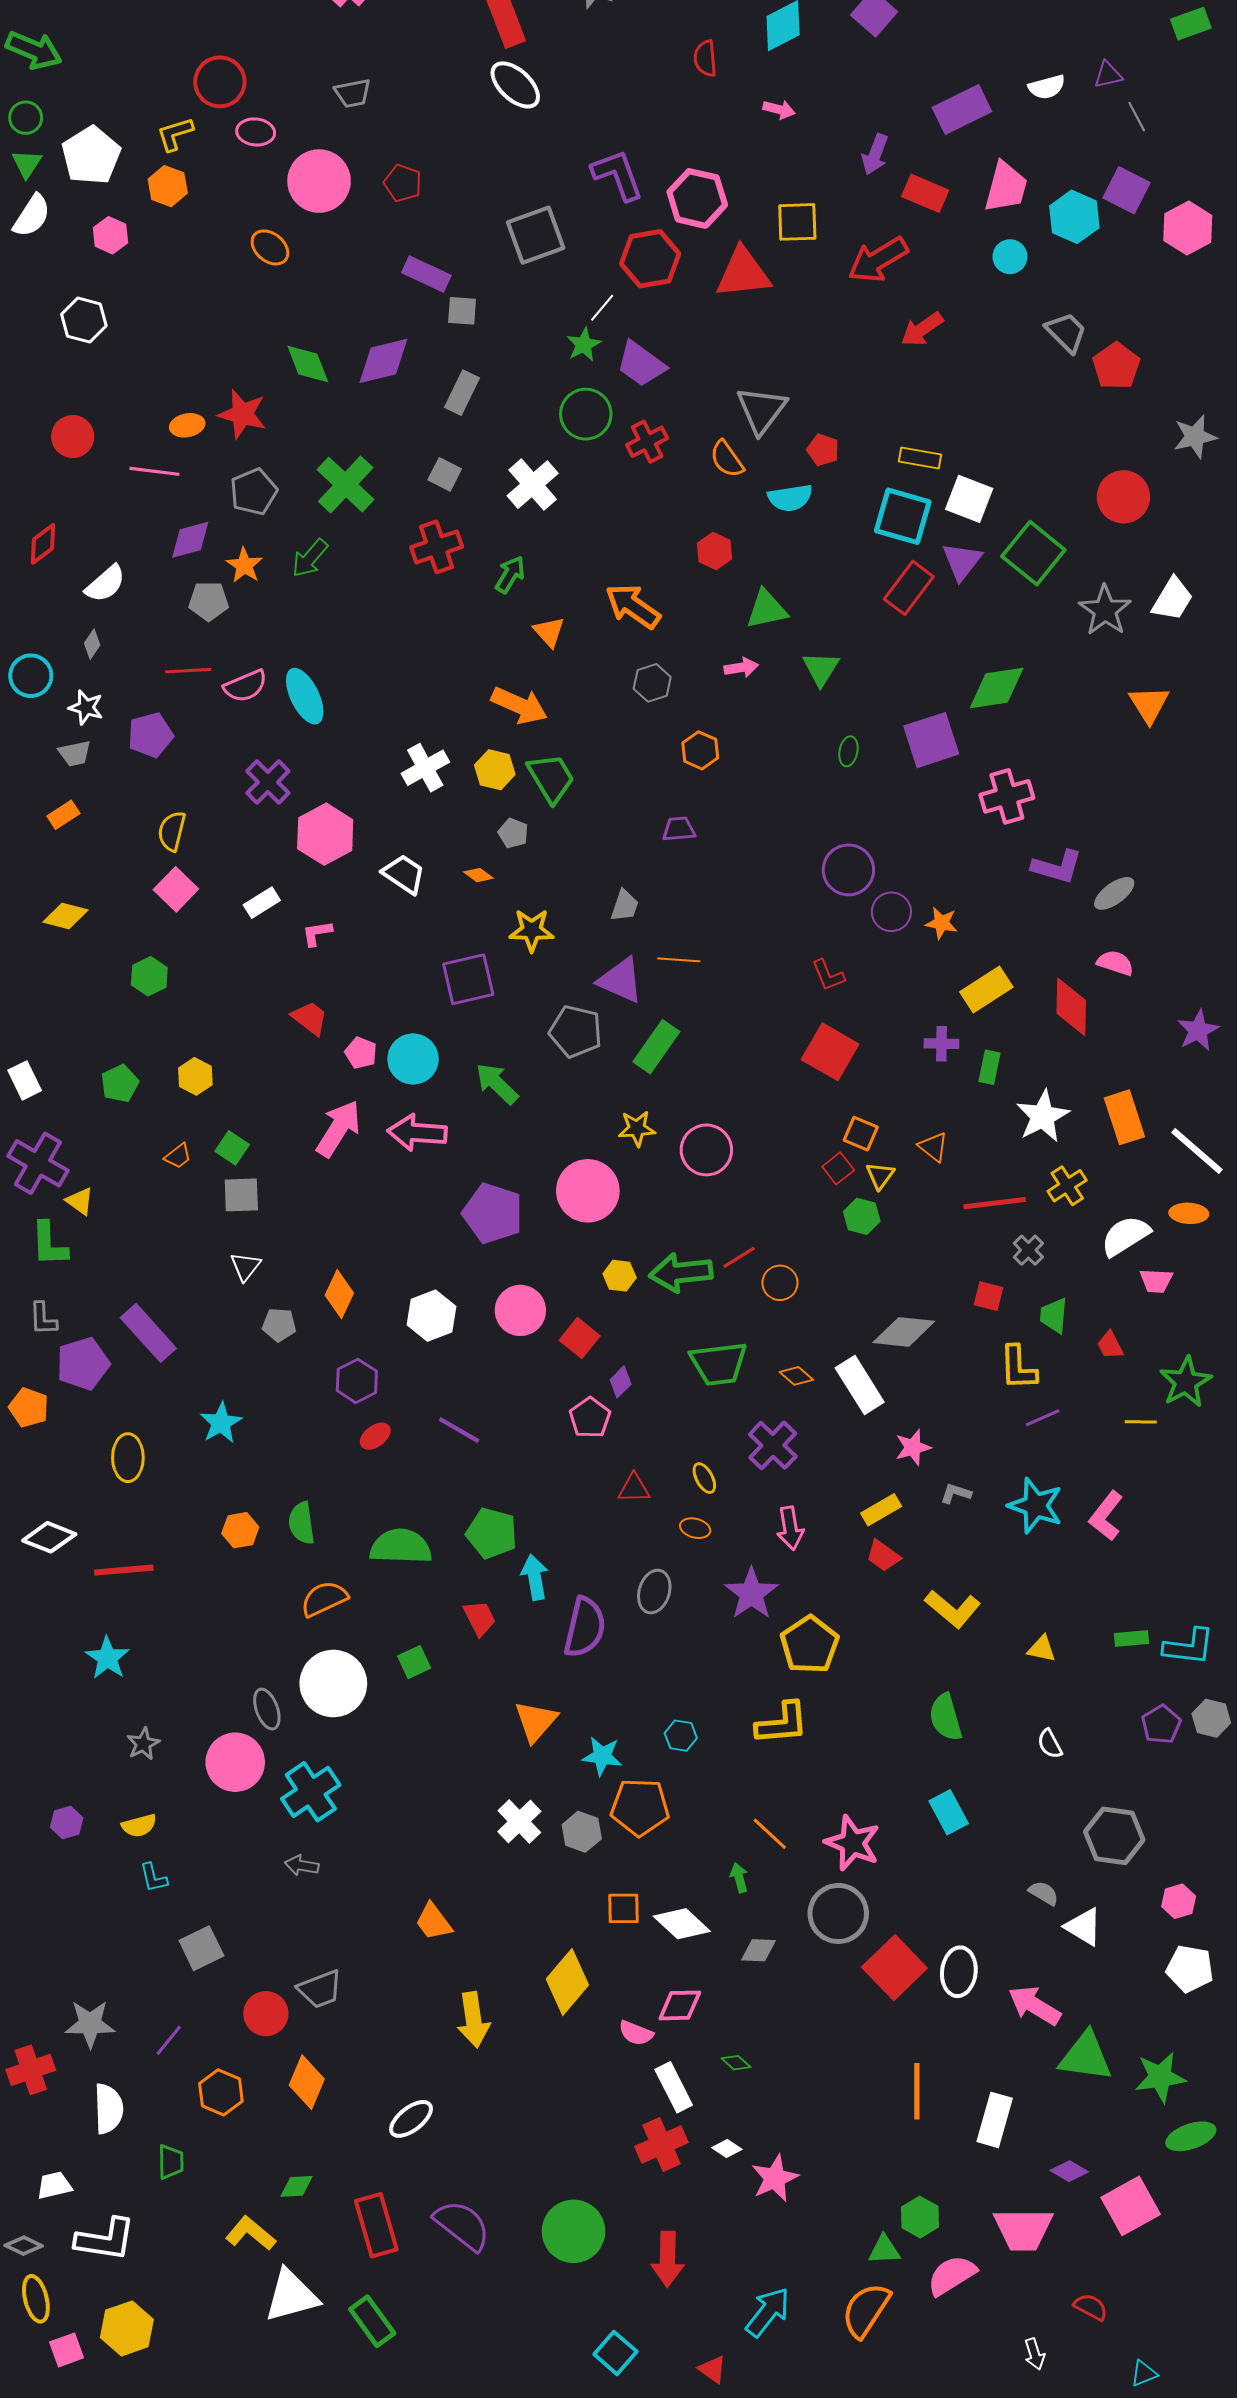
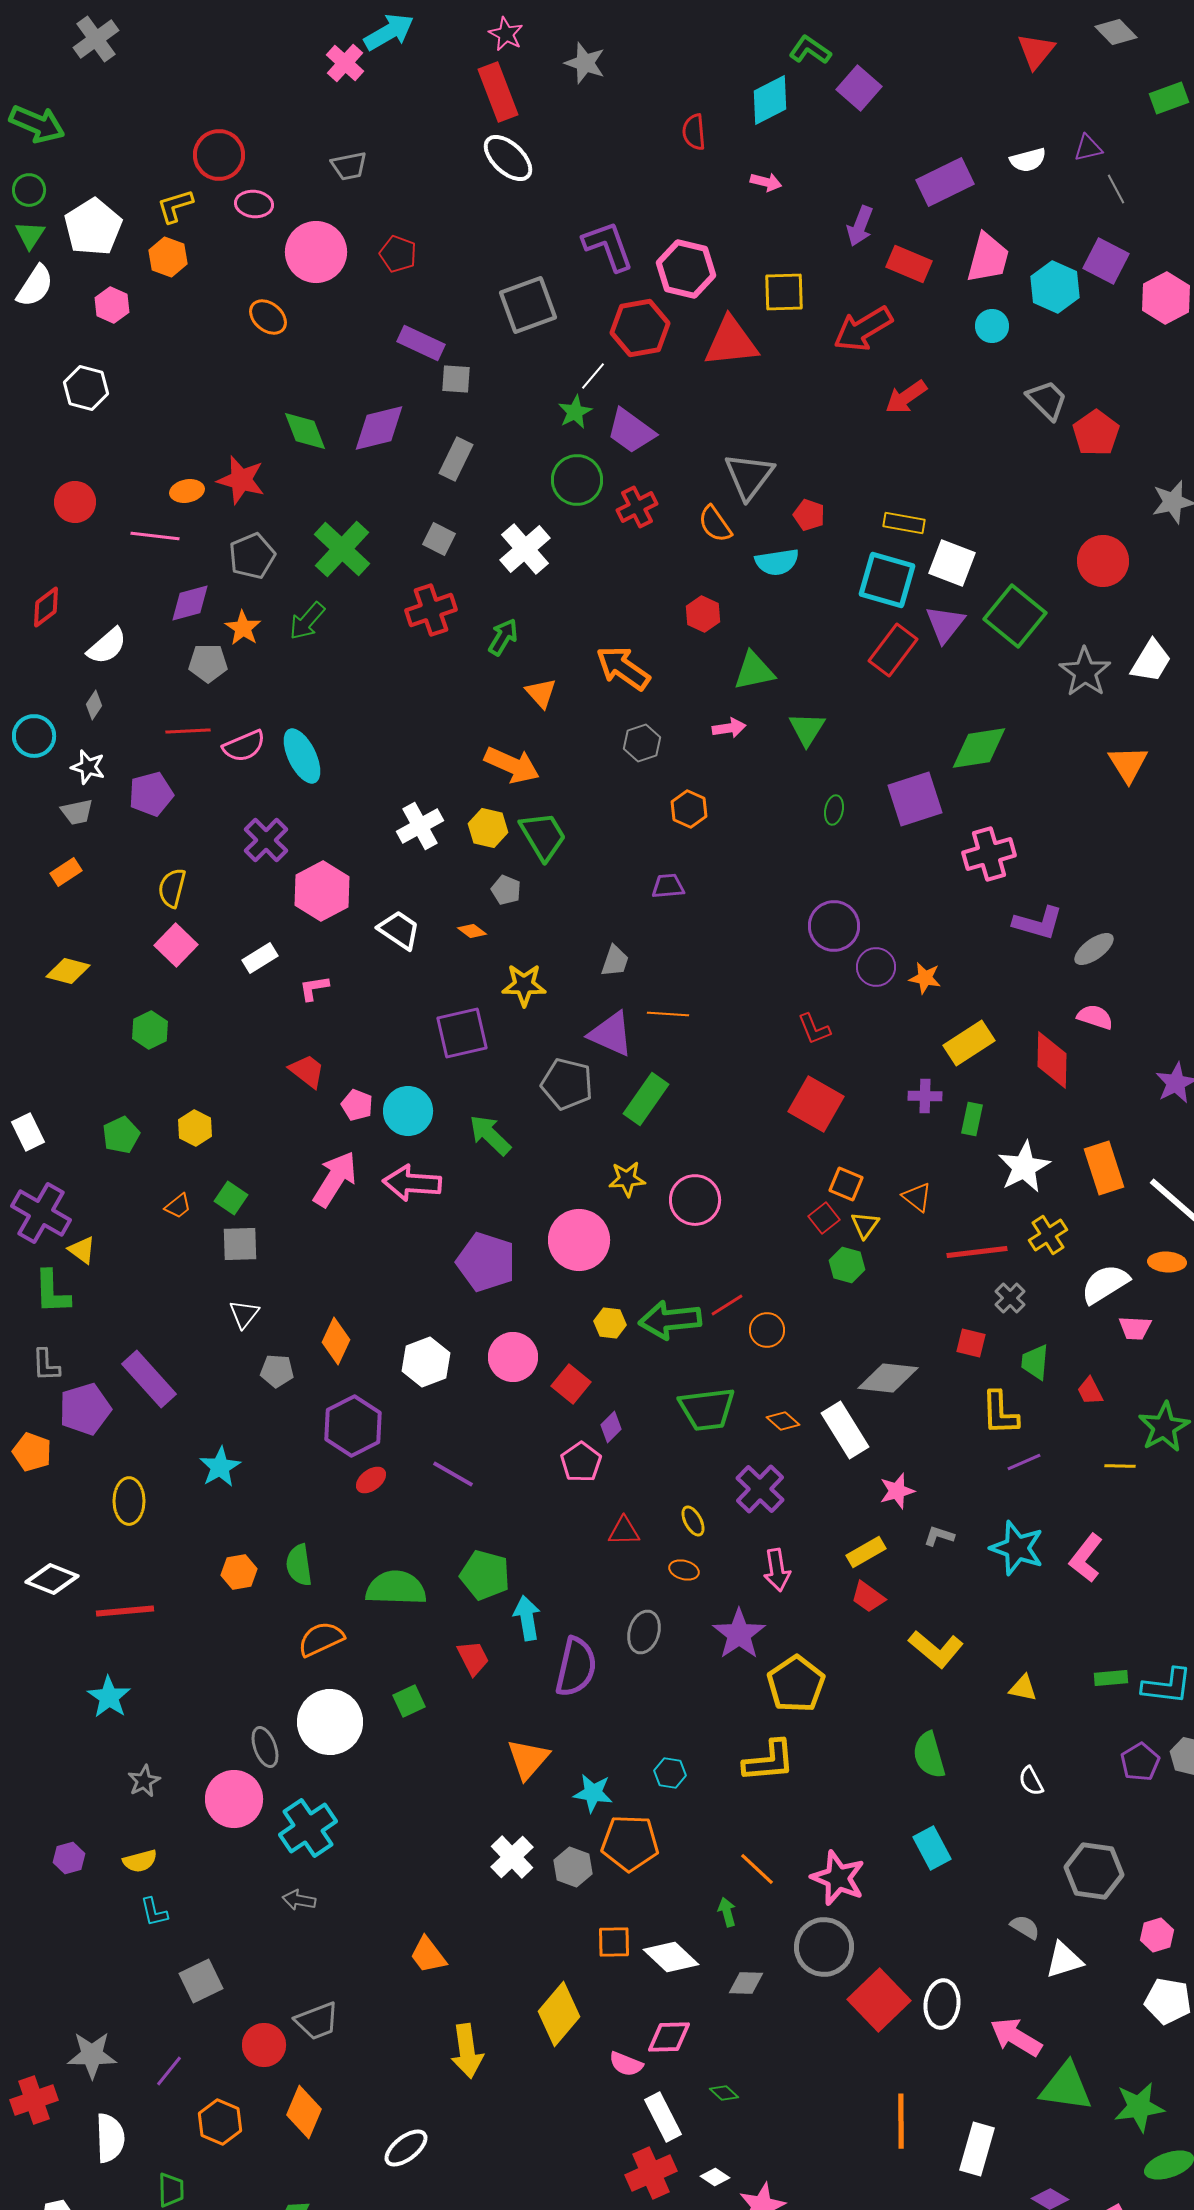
purple hexagon: (357, 1381) -> (353, 1426), size x1.4
white triangle: (1084, 1927) -> (1064, 1960), turned -48

